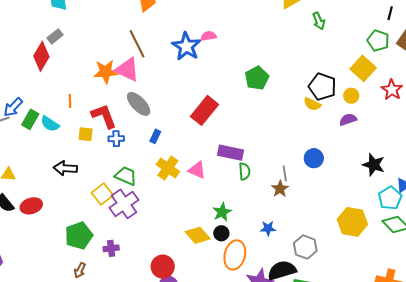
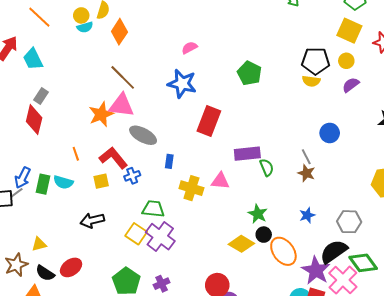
blue star: (186, 46) -> (182, 84), moved
orange ellipse: (235, 255) -> (283, 251), turned -32

